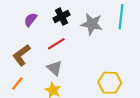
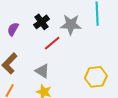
red line: (56, 44) -> (52, 43), moved

